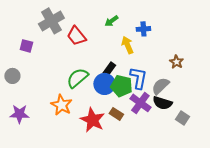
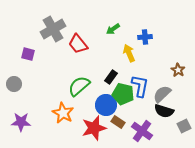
blue circle: (104, 84) -> (106, 105), moved
purple cross: (140, 103) -> (142, 131), moved
gray square: (182, 118) -> (184, 126), turned 32
red star: (92, 120) -> (94, 128), turned 30

